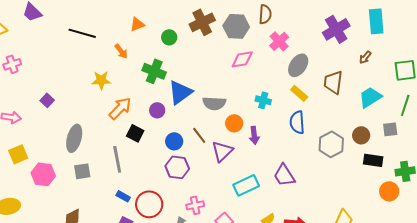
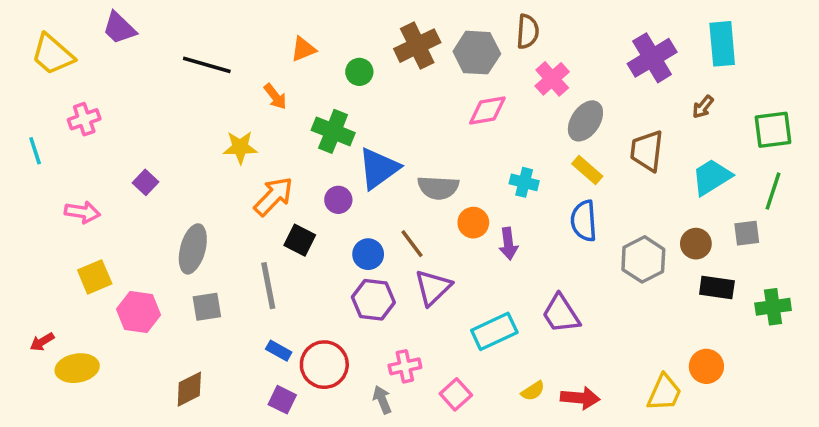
purple triangle: (222, 151) -> (433, 287), moved
orange circle: (389, 191) -> (706, 366), moved

